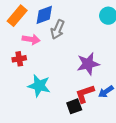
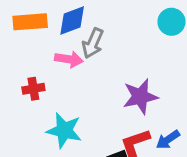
orange rectangle: (17, 16) -> (30, 22), turned 45
pink arrow: (31, 39) -> (69, 59), moved

